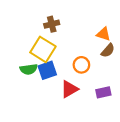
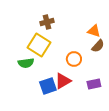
blue square: (47, 70) -> (48, 86), moved

